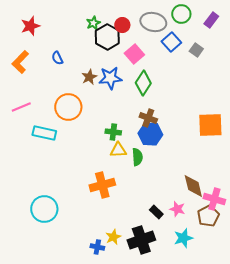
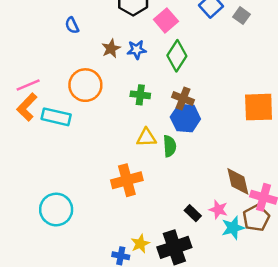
orange L-shape: (20, 62) -> (27, 107), moved
blue star: (110, 78) -> (137, 50), size x0.7
green cross: (113, 132) -> (140, 95), moved
cyan star: (183, 238) -> (233, 228), moved

